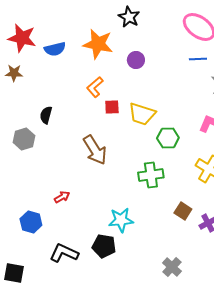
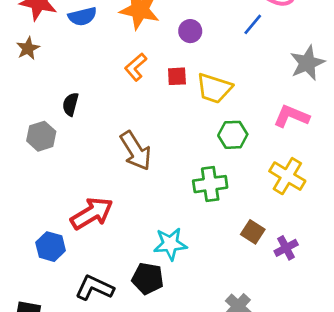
blue line: (198, 59) -> (253, 24), moved, turned -48
brown star: (14, 73) -> (28, 48), turned -30
red square: (112, 107) -> (177, 76), moved
yellow trapezoid: (142, 114) -> (214, 88), moved
red arrow: (62, 197) -> (92, 213), size x2.0

